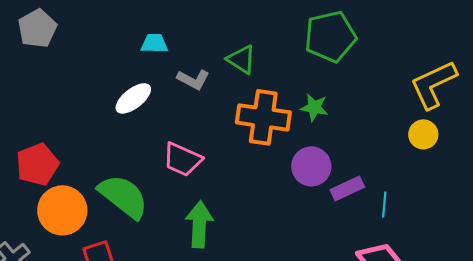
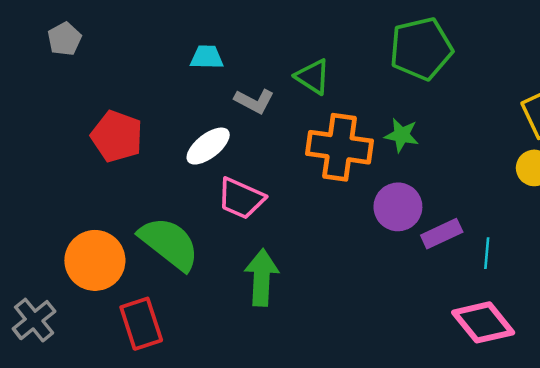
gray pentagon: (37, 28) -> (64, 39), size x0.7
white ellipse: (133, 98) -> (208, 146), moved
red pentagon: (37, 164) -> (117, 136), moved, turned -30

